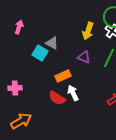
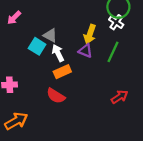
pink arrow: (19, 27) -> (14, 18), turned -152
yellow arrow: (88, 31) -> (90, 34), moved
white arrow: (73, 93) -> (58, 53), moved

